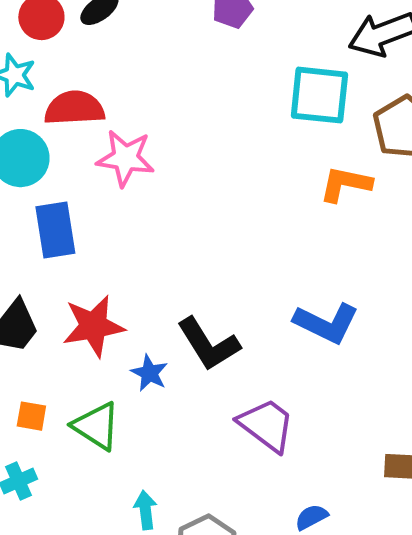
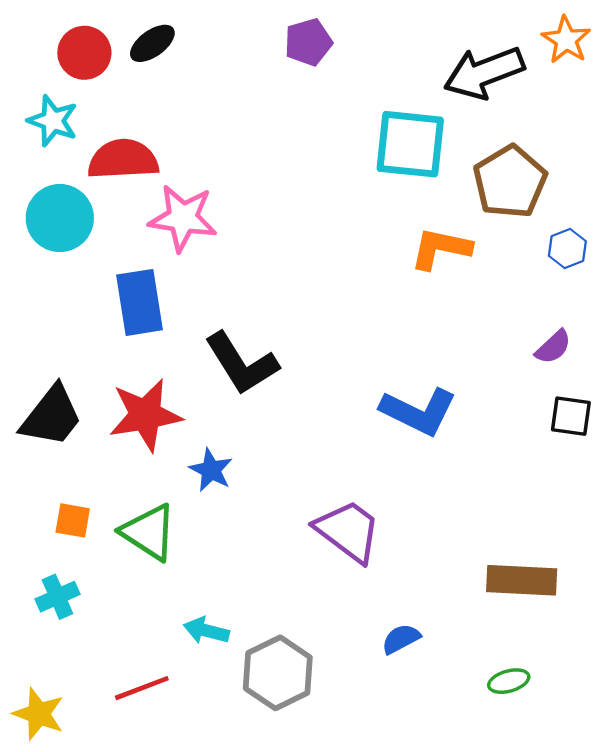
blue rectangle: (55, 230) -> (139, 302), moved
black L-shape: (208, 344) -> (241, 363), moved
cyan arrow: (145, 510) -> (206, 631), turned -69

